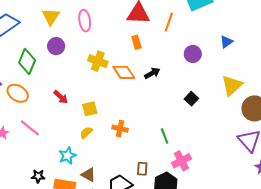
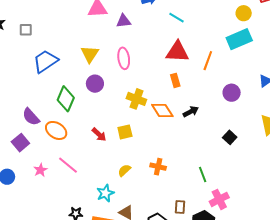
yellow square: (90, 109) -> (125, 132), moved

